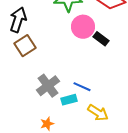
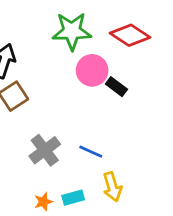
cyan rectangle: (69, 100) -> (73, 198), moved
yellow arrow: (98, 113) -> (112, 187), turned 40

